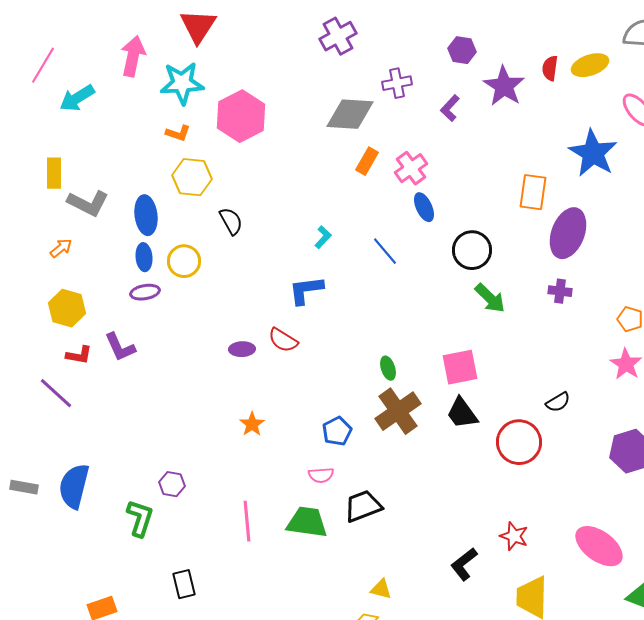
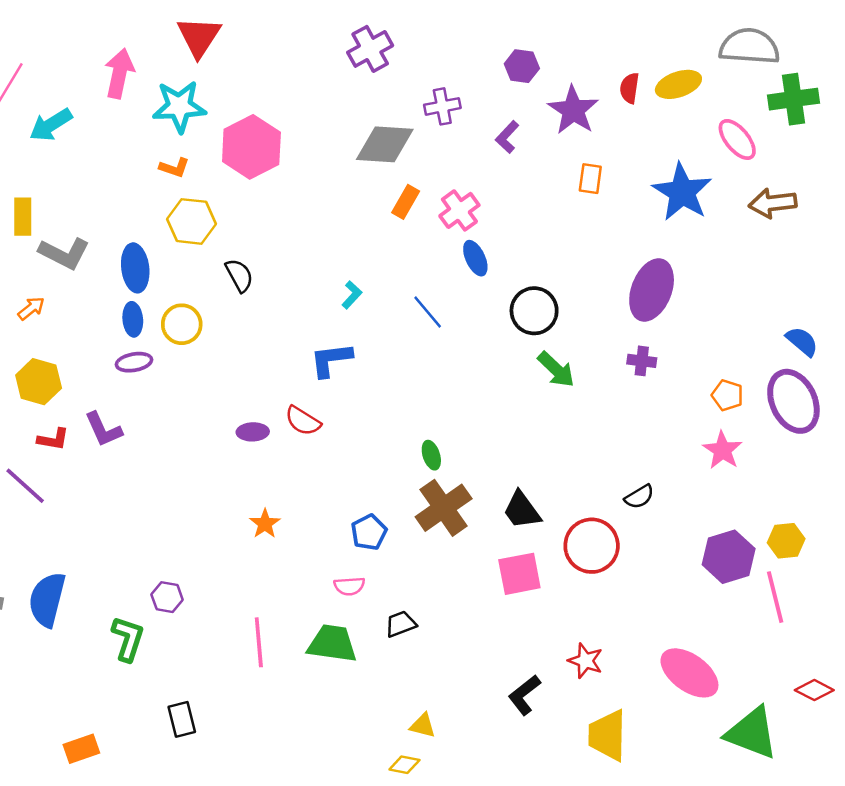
orange rectangle: (533, 192) -> (590, 179), moved, size x0.7
pink square: (460, 367) -> (519, 574), moved
black trapezoid: (363, 506) -> (401, 624), size x0.7

